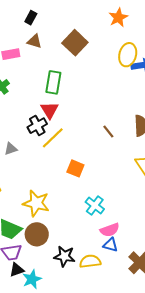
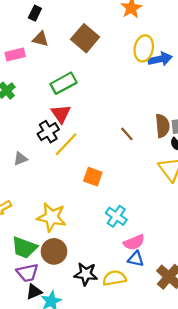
green rectangle: (53, 82) -> (64, 83), turned 55

